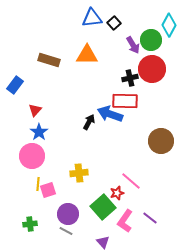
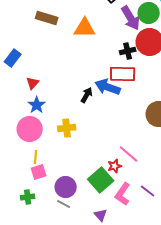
purple arrow: (133, 45) -> (131, 18), size x1.4
brown rectangle: (49, 60) -> (47, 18), moved
yellow cross: (79, 173) -> (67, 128), moved
pink square: (48, 190) -> (39, 172), moved

